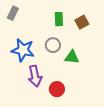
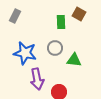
brown square: (82, 22) -> (79, 14), moved, turned -32

